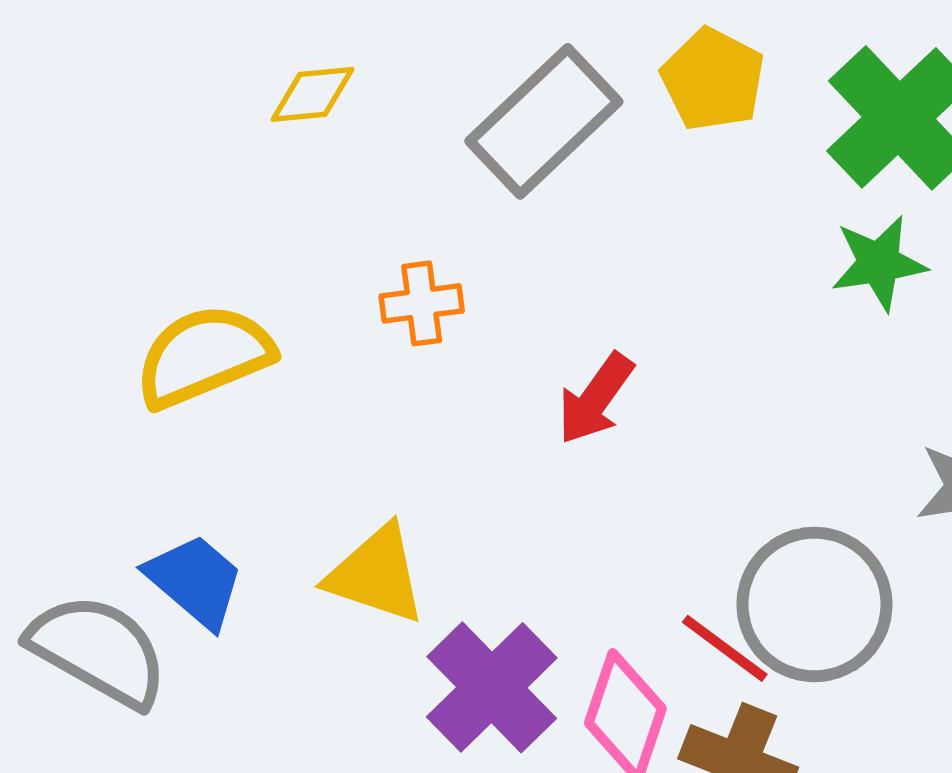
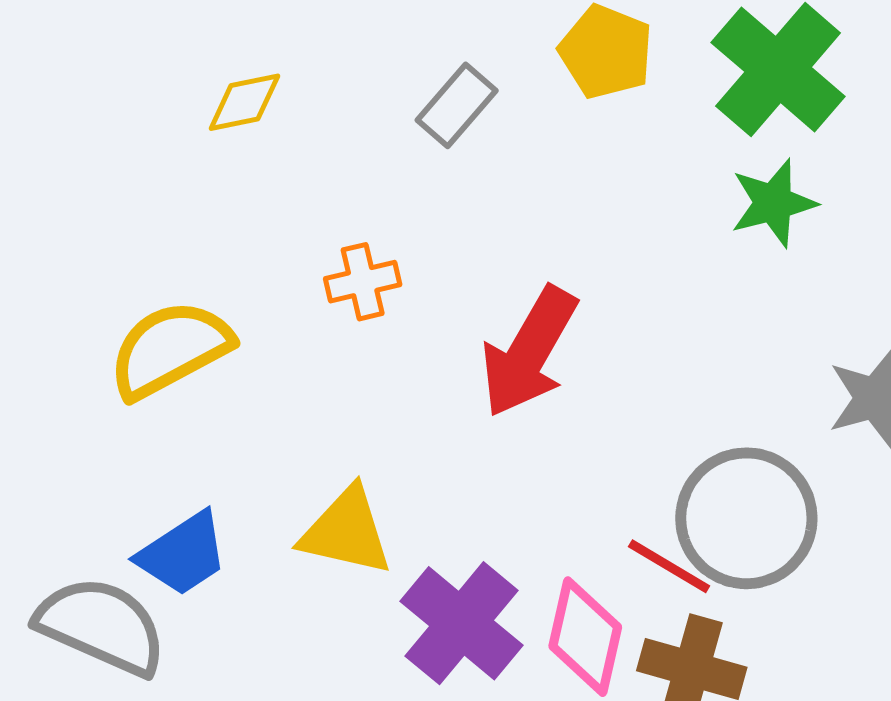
gray rectangle: (544, 121) -> (457, 105), size x0.6
red arrow: (596, 399) -> (529, 352), size x1.5
blue trapezoid: (195, 581) -> (183, 554), turned 112

